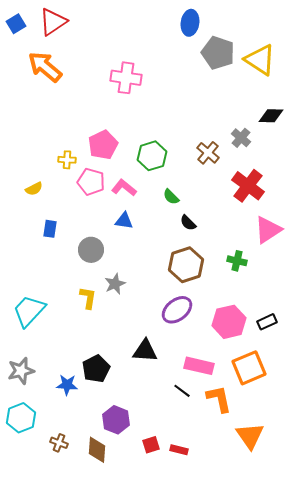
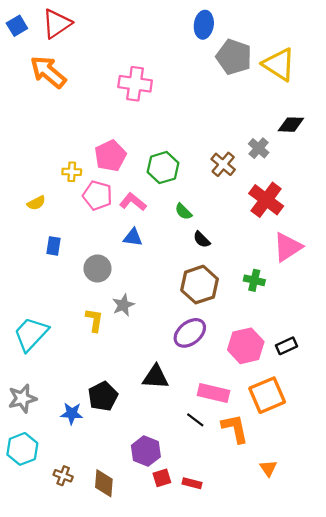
purple hexagon: (116, 420) -> (146, 451), moved
orange triangle: (250, 436) -> (268, 468), size x0.6

